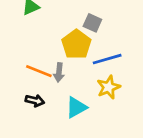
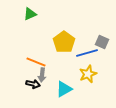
gray square: (92, 23) -> (102, 42), moved
gray arrow: (59, 72) -> (42, 75), moved

